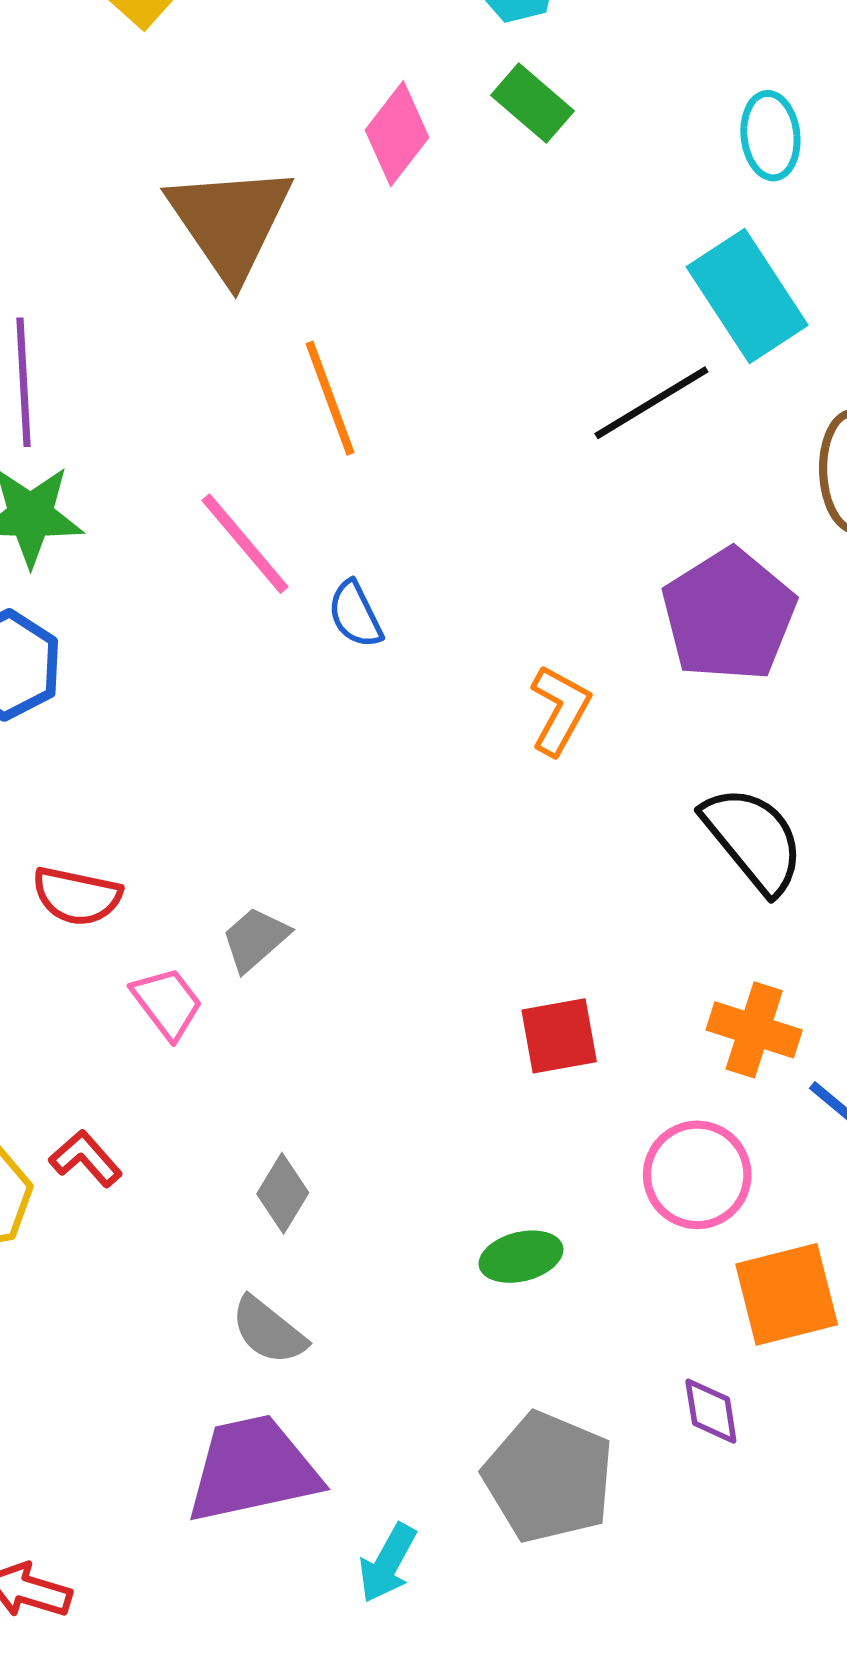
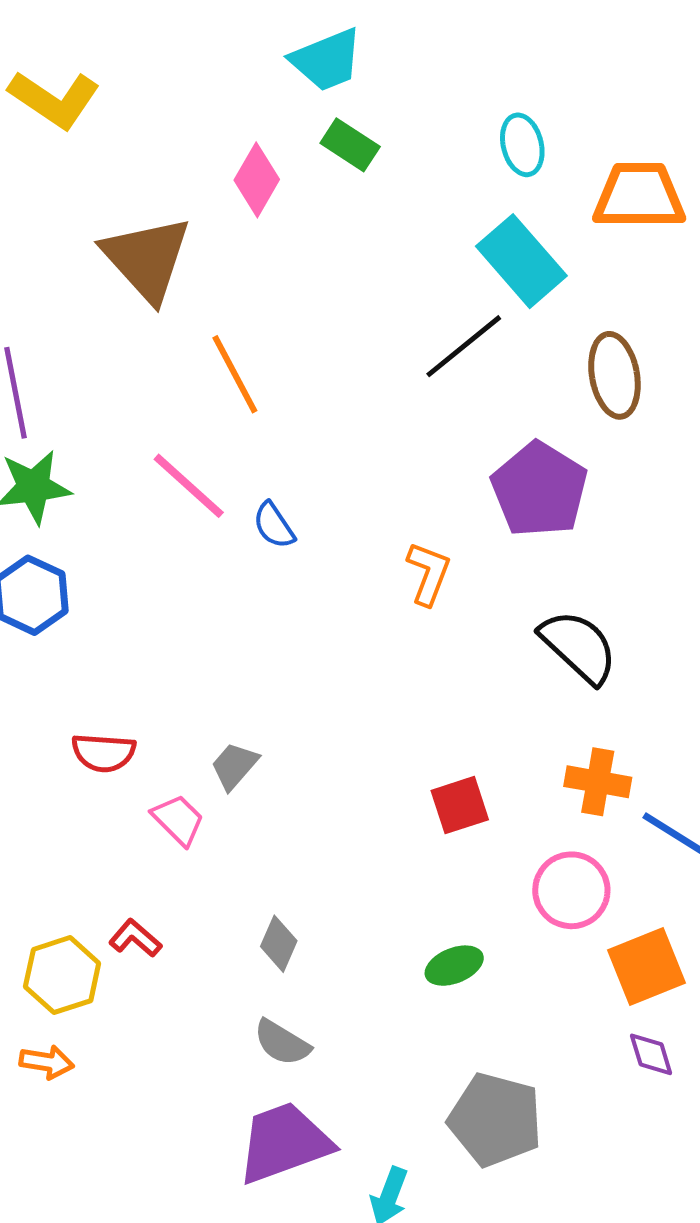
purple diamond: (711, 1411) -> (651, 1054), moved

